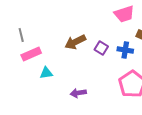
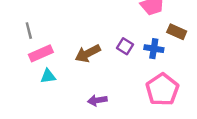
brown arrow: (75, 42) -> (88, 53), moved
cyan triangle: (46, 73) -> (48, 76), moved

